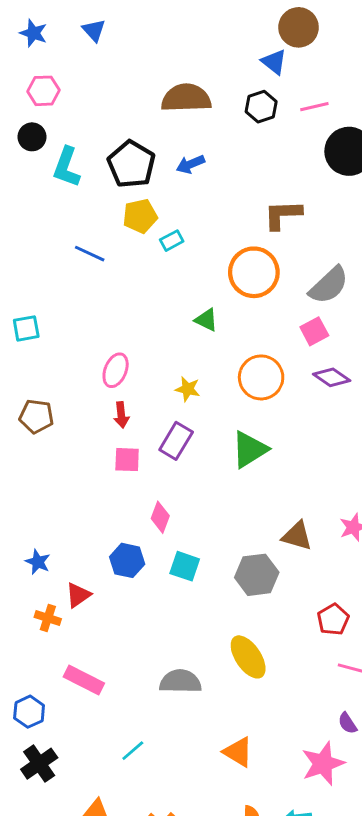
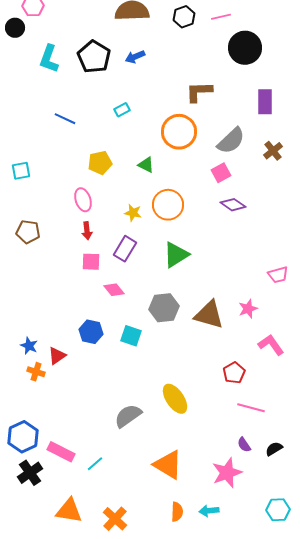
black circle: (32, 137) -> (15, 28), moved
yellow pentagon: (140, 216) -> (100, 163), moved
pink ellipse: (116, 370) -> (83, 200), turned -40
orange circle: (261, 377) -> (168, 205), moved
pink diamond: (160, 517) -> (114, 290), moved, turned -60
brown triangle: (297, 536) -> (209, 315), size x1.4
blue star: (38, 562) -> (29, 346), moved
gray hexagon: (257, 575) -> (164, 308), moved
pink rectangle: (84, 680) -> (61, 452), moved
gray semicircle: (180, 681) -> (128, 416), turned -36
blue hexagon: (29, 712) -> (23, 437), size x1.4
orange triangle: (238, 752) -> (168, 465), size x1.4

